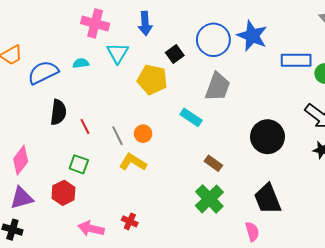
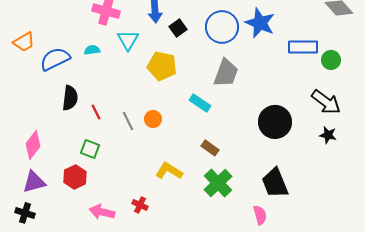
black square: (175, 54) -> (178, 28), moved
yellow L-shape: (133, 162) -> (169, 171), moved
brown rectangle: (213, 163) -> (210, 148), moved

